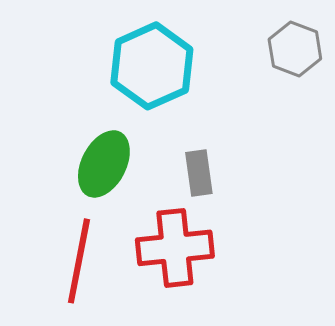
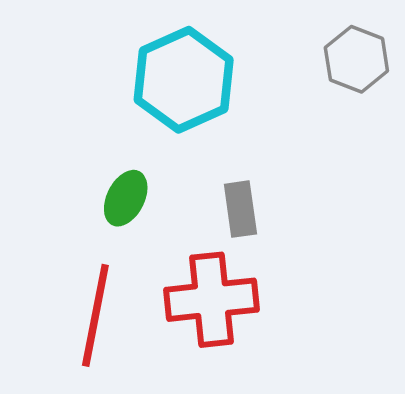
green ellipse: (104, 164) -> (126, 198), size x0.7

